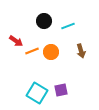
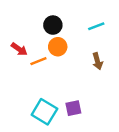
cyan line: (68, 26) -> (96, 26), moved
orange circle: (51, 52) -> (58, 47), moved

